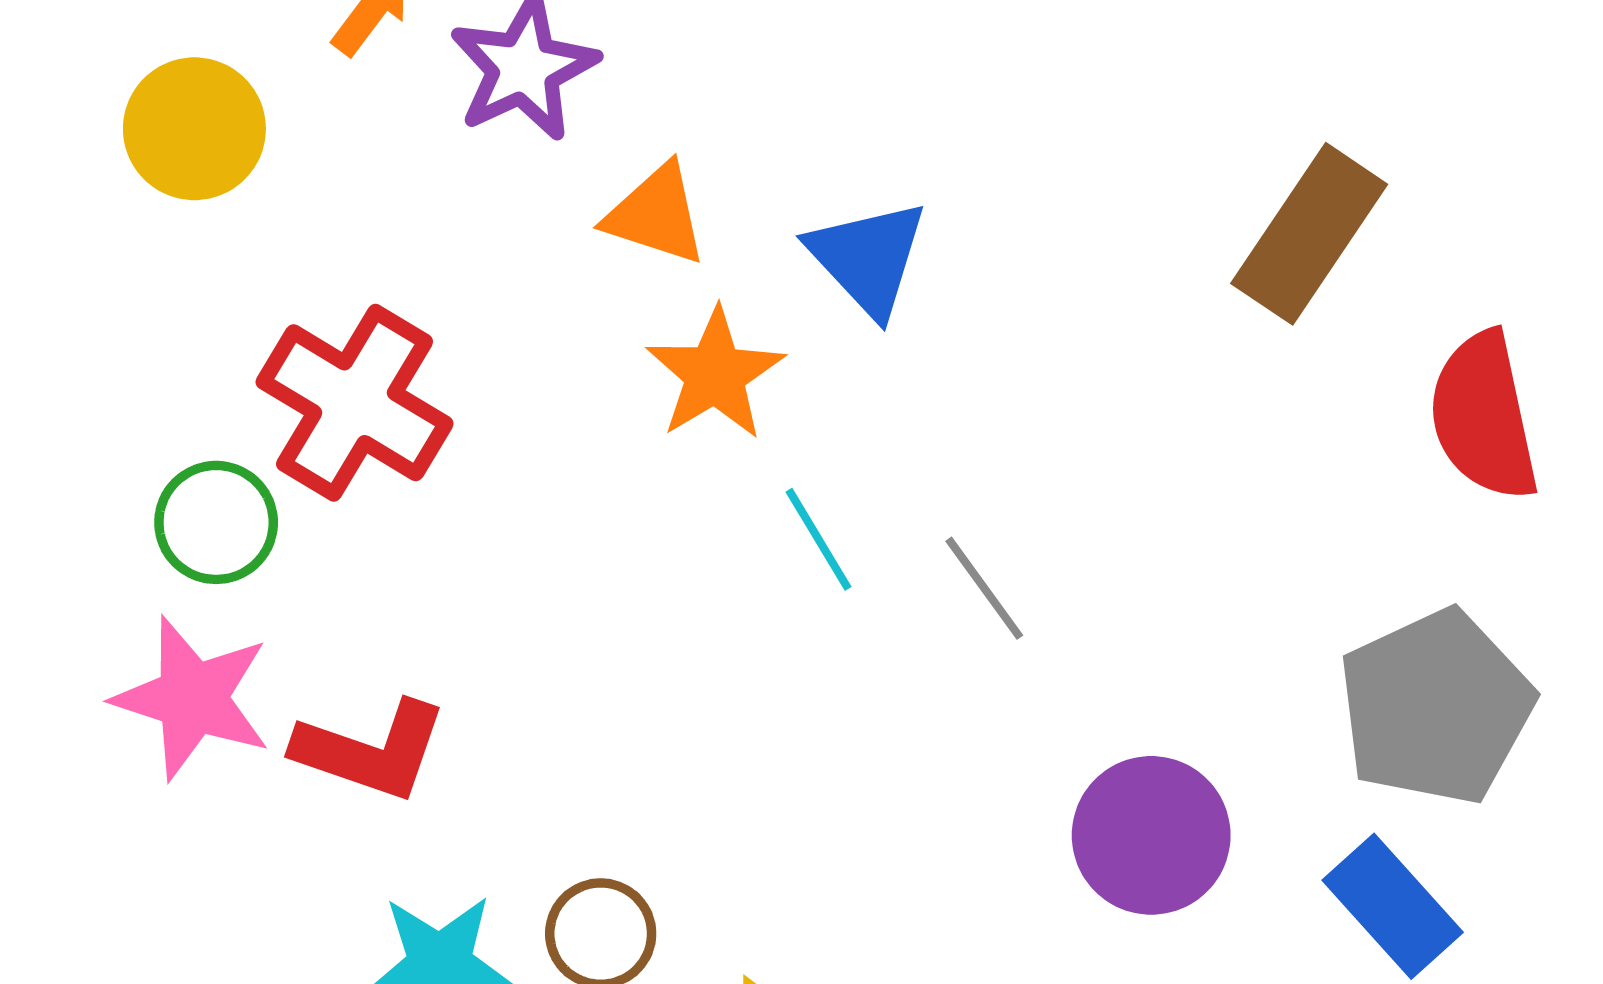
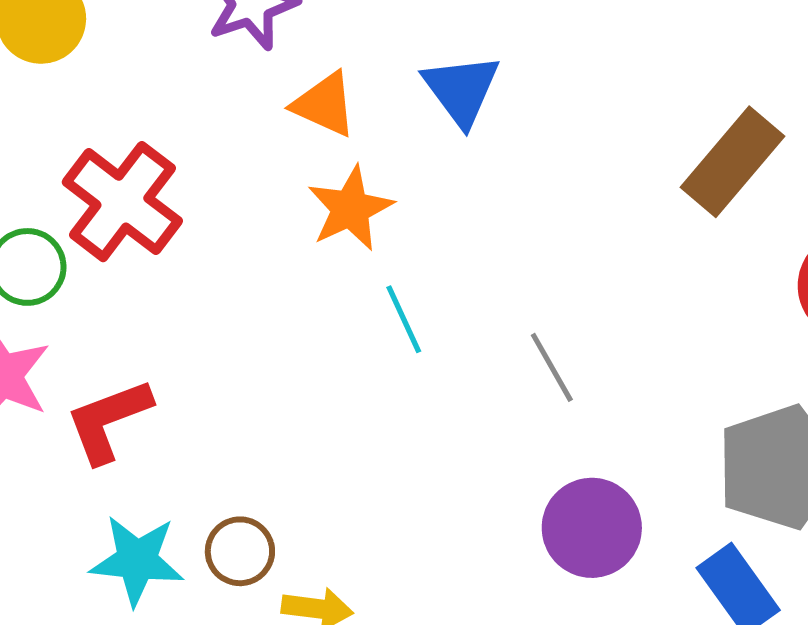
blue triangle: (868, 258) -> (461, 90), moved
gray line: (984, 588) -> (552, 367), moved
red L-shape: (371, 750) -> (108, 421), turned 134

